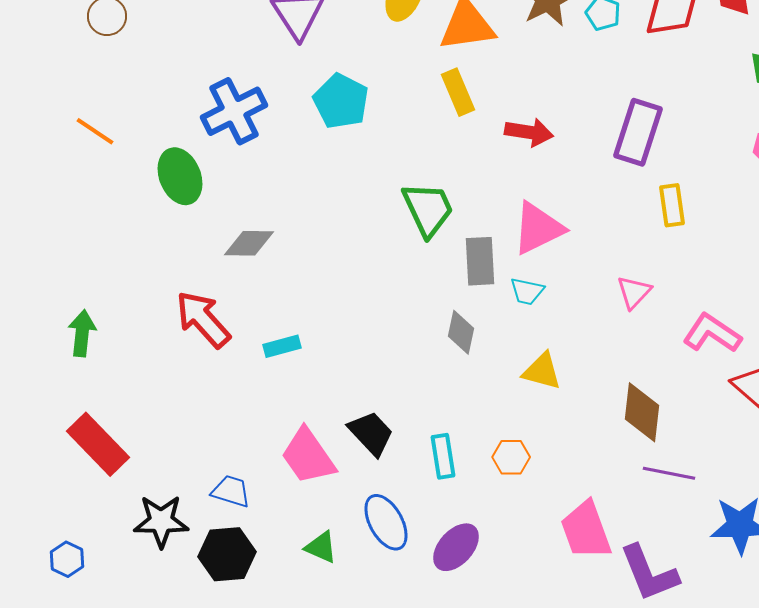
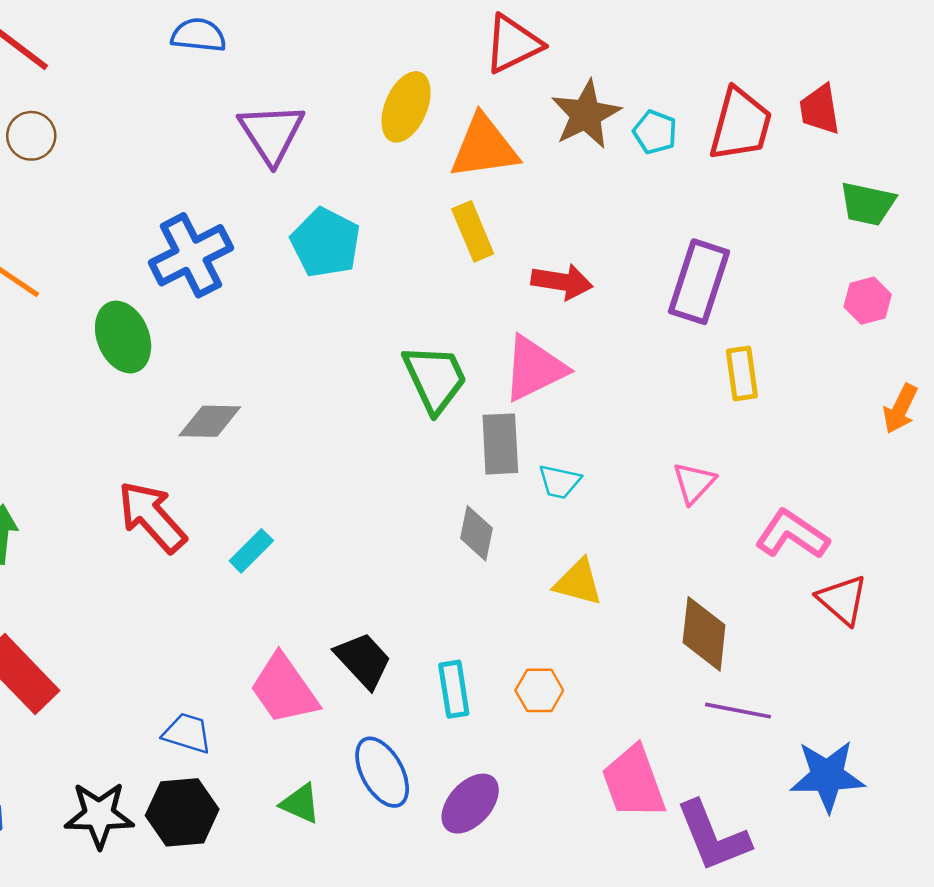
pink triangle: (538, 228) -> (534, 368), moved
cyan rectangle: (282, 346) -> (251, 551), turned -30
black star: (161, 521) -> (99, 815), moved

